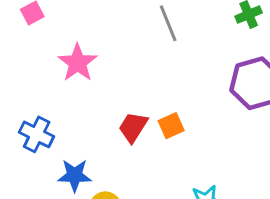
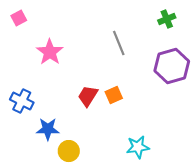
gray line: (168, 23) -> (119, 43), moved

